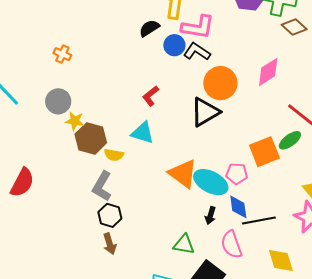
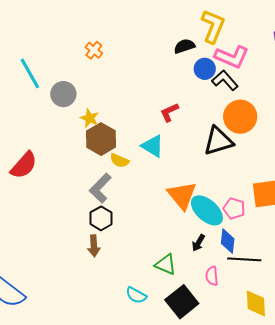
gray circle: (58, 101) -> (63, 94), moved
pink semicircle: (231, 244) -> (212, 276), size x0.7

